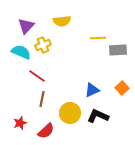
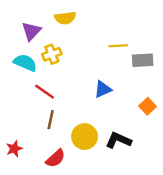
yellow semicircle: (62, 21) -> (65, 18), moved
blue triangle: (92, 90) -> (103, 89), moved
red star: (20, 123) -> (14, 149), moved

